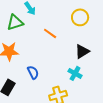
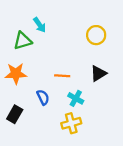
orange line: (50, 33) -> (62, 76), moved, turned -32
cyan cross: (75, 73) -> (76, 98), moved

